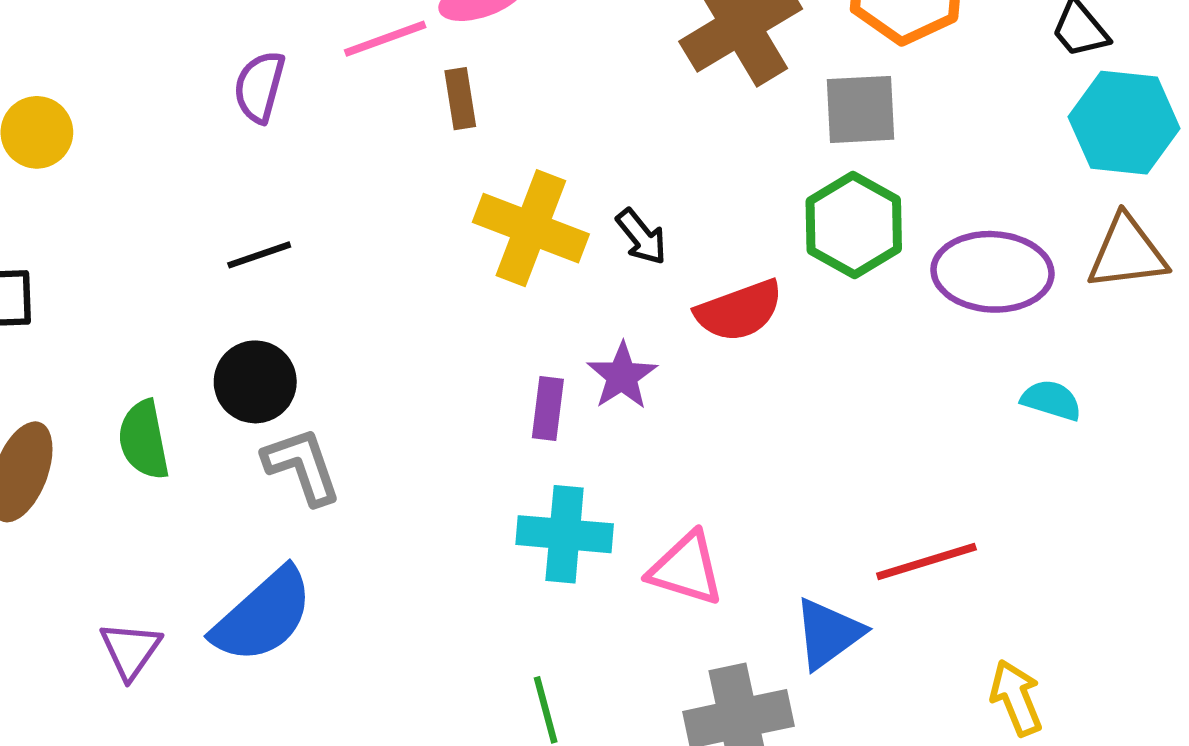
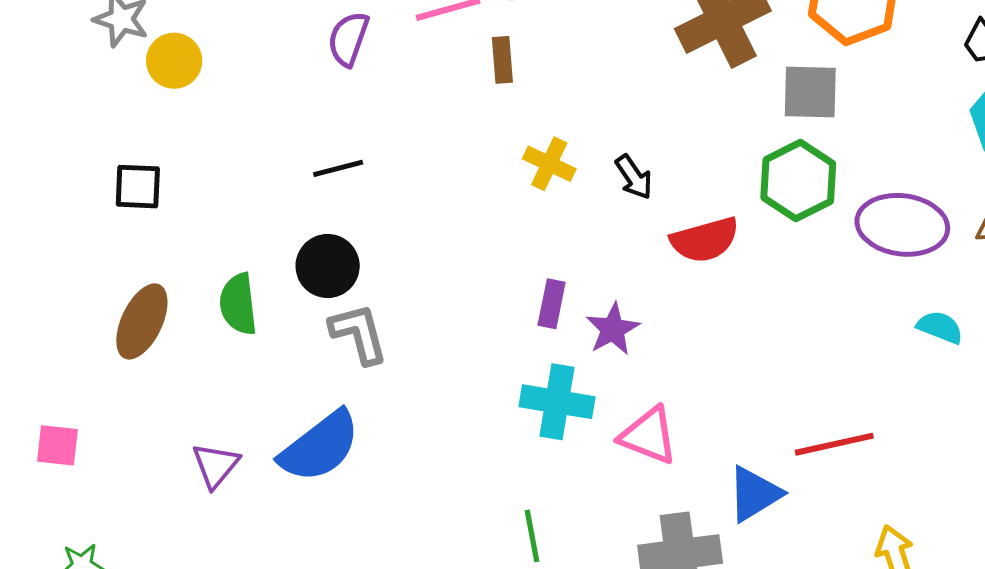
yellow cross: (531, 228) -> (549, 164), size x0.6
purple star: (622, 376) -> (613, 329), moved

